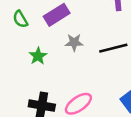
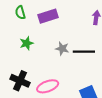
gray star: (74, 42) -> (62, 49), moved

